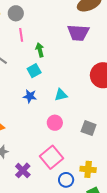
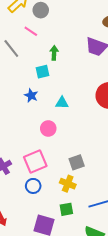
pink line: (21, 35) -> (31, 31), moved, turned -64
gray square: (89, 128) -> (77, 162), moved, turned 35
blue circle: (66, 180) -> (33, 186), moved

